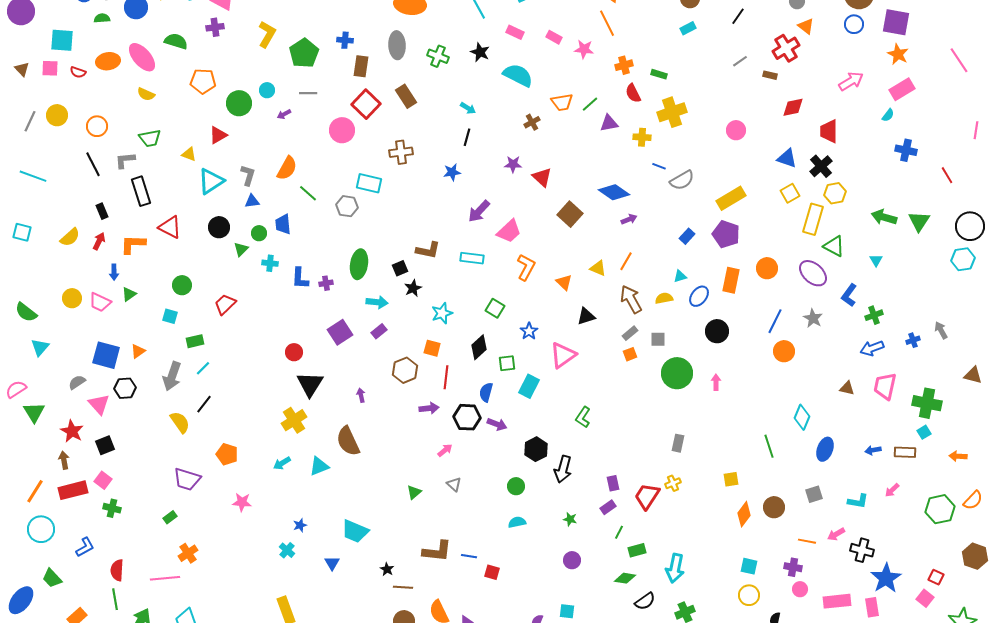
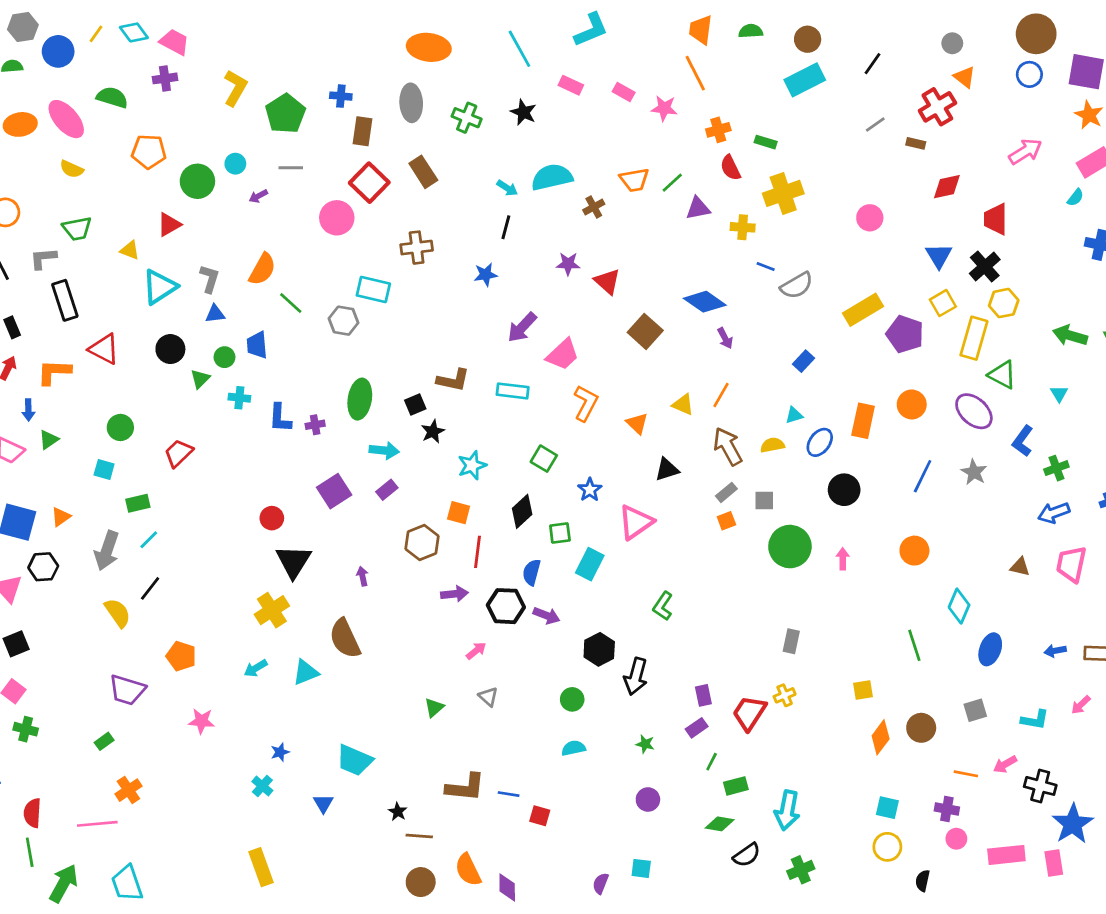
cyan rectangle: (688, 28) -> (805, 80), size x1.8
cyan semicircle: (518, 75) -> (552, 177), moved, turned -40
blue triangle: (787, 158) -> (939, 256), turned 40
purple arrow: (629, 219) -> (725, 338), turned 84
purple pentagon: (726, 234) -> (905, 334), moved
orange circle: (784, 351) -> (914, 551), moved

